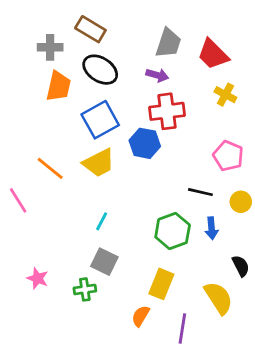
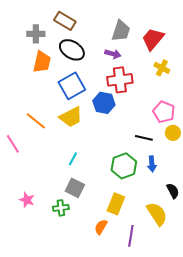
red trapezoid: (213, 54) -> (153, 39), turned 85
yellow circle: (241, 202) -> (173, 133), moved

